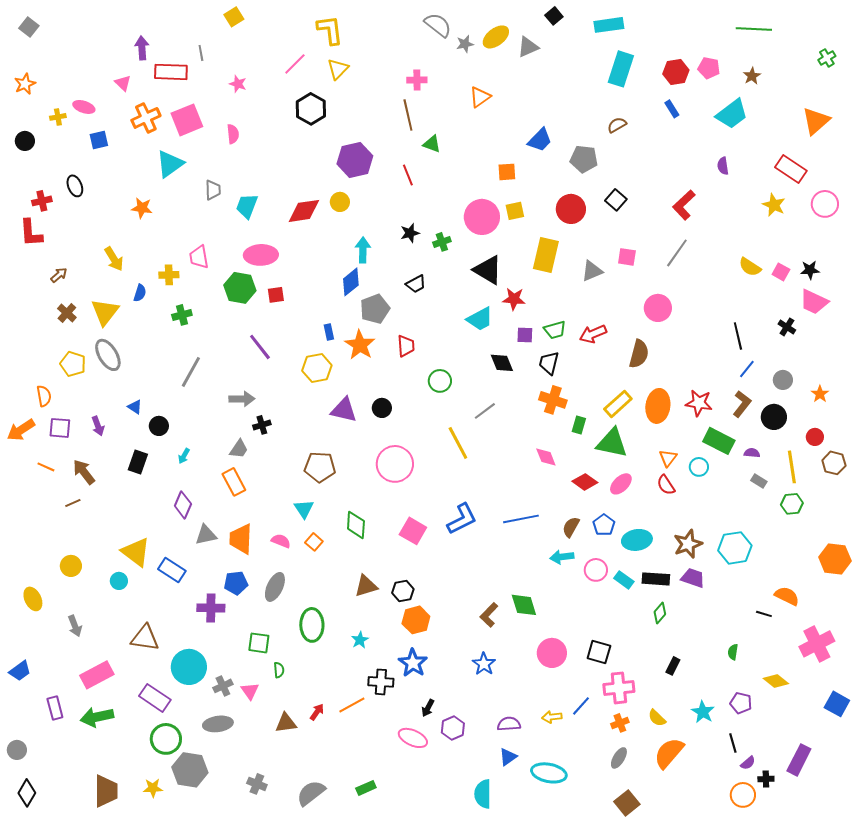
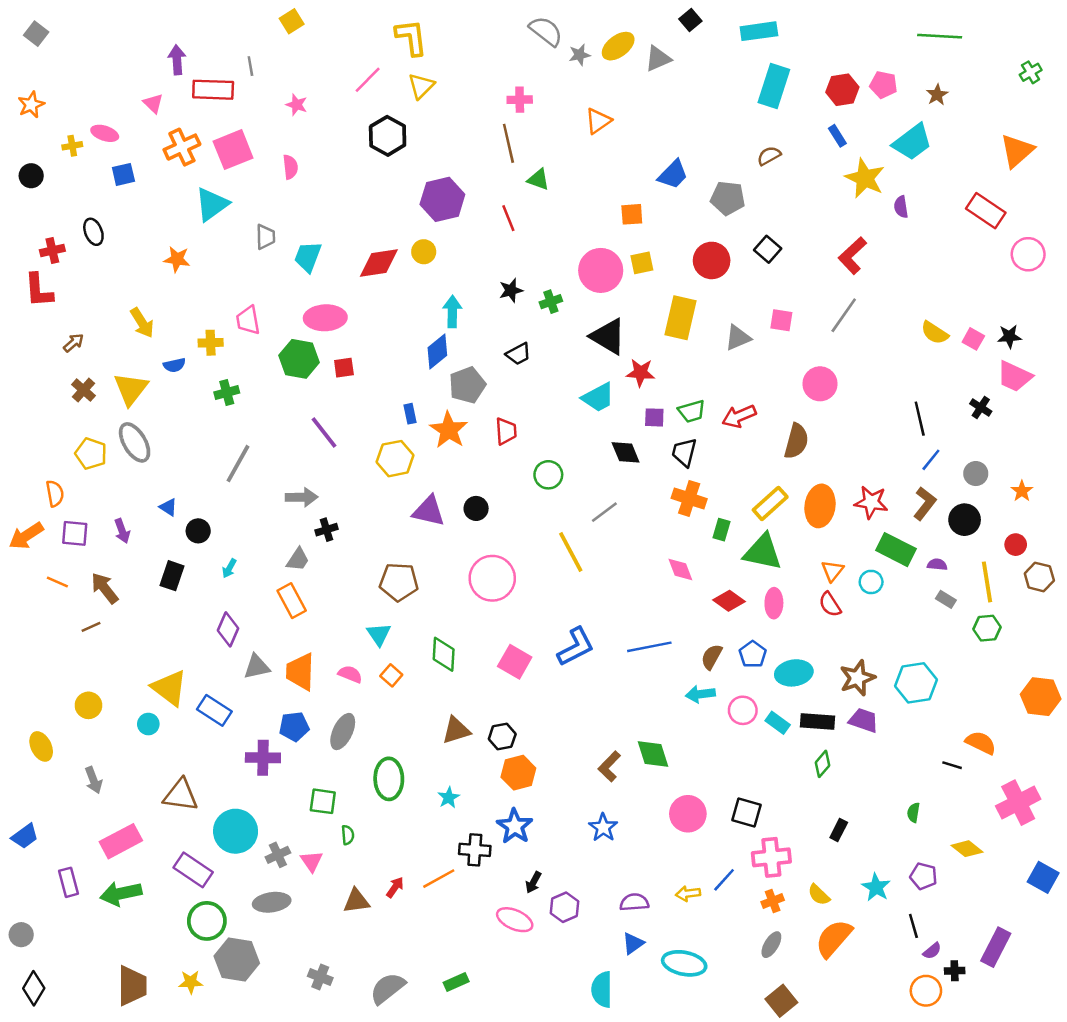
yellow star: (774, 205) -> (865, 178), moved, size x1.4
blue semicircle: (140, 293) -> (174, 365), turned 60
pink ellipse: (621, 484) -> (774, 603), turned -45

